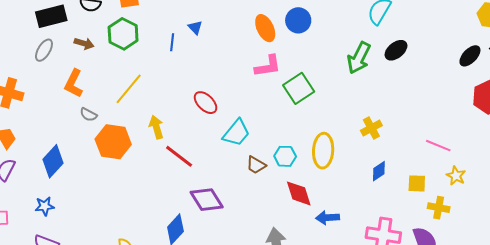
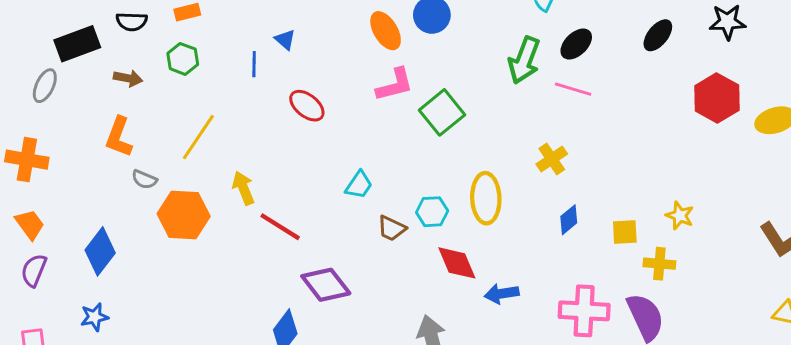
green hexagon: (123, 34) -> (183, 59), size x0.7
gray ellipse: (44, 50) -> (45, 86), moved
black ellipse: (470, 56) -> (658, 35), moved
red ellipse: (206, 103) -> (307, 106), moved
cyan trapezoid: (236, 133) -> (359, 185), size x0.7
pink line: (438, 146) -> (573, 89), moved

